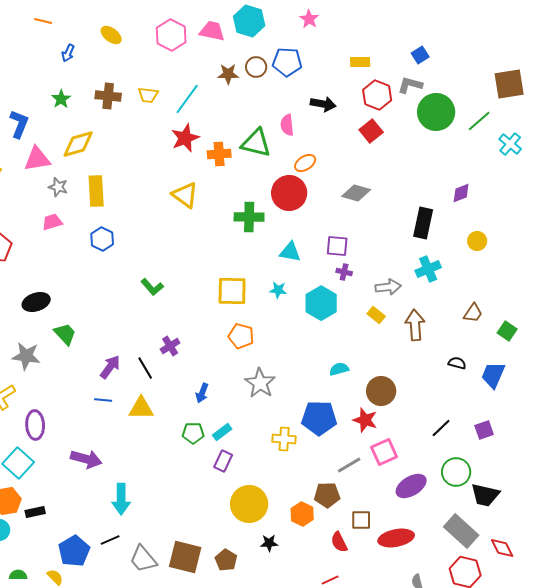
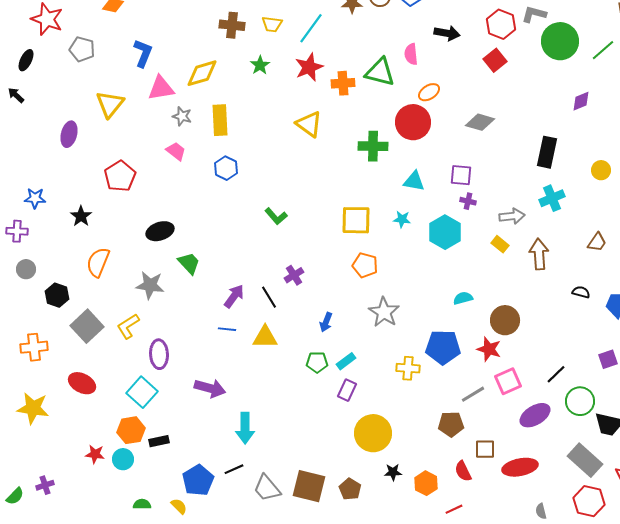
green star: (61, 99) -> (260, 65), moved
purple diamond: (461, 193) -> (581, 101), moved
pink trapezoid: (52, 222) -> (176, 151), turned 55
black line: (441, 428) -> (556, 374), moved
orange hexagon: (302, 514) -> (426, 483), moved

